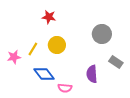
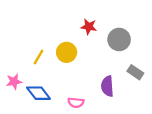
red star: (49, 17) -> (89, 27), moved
pink star: (14, 57) -> (14, 82), moved
blue diamond: (44, 74) -> (39, 93), moved

